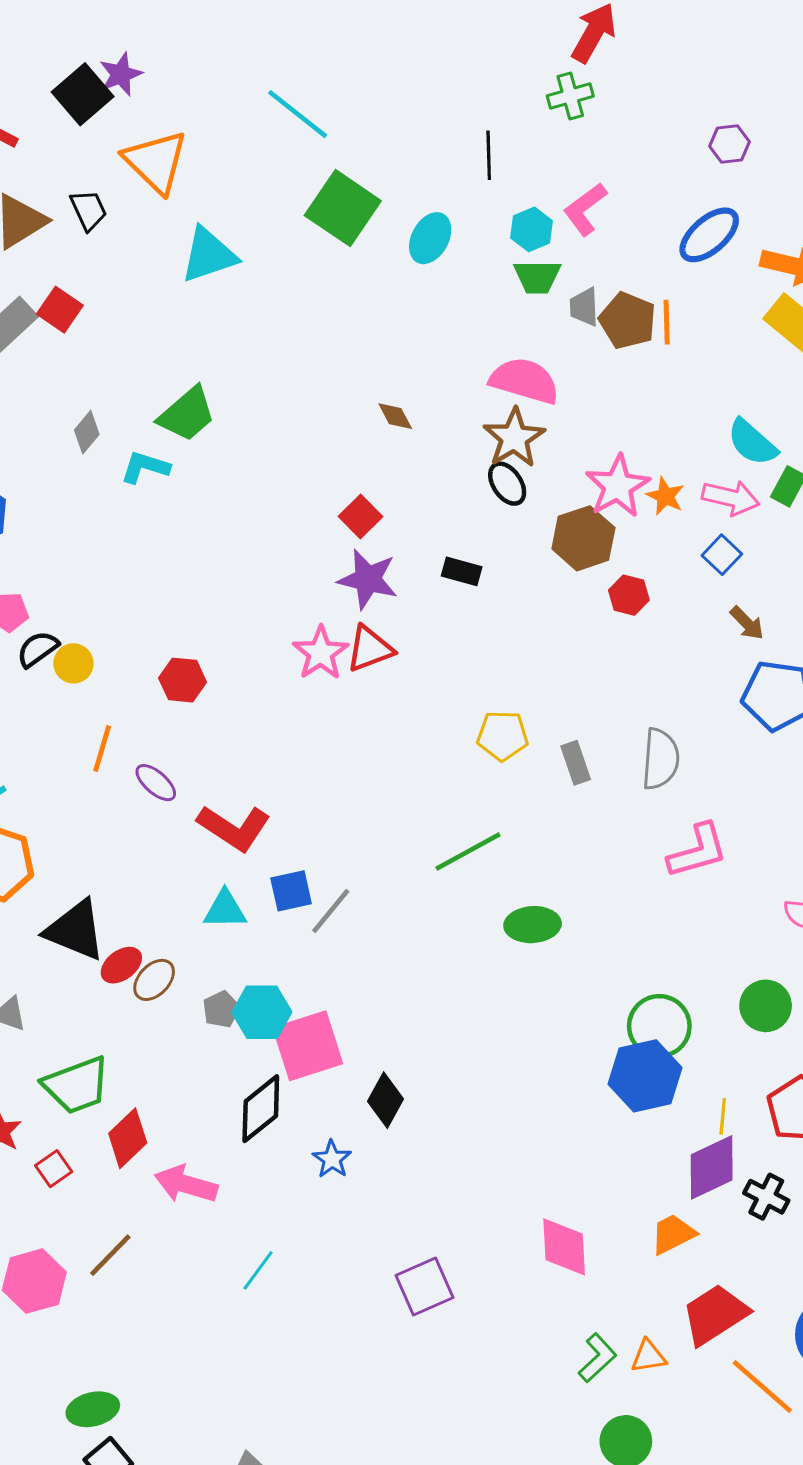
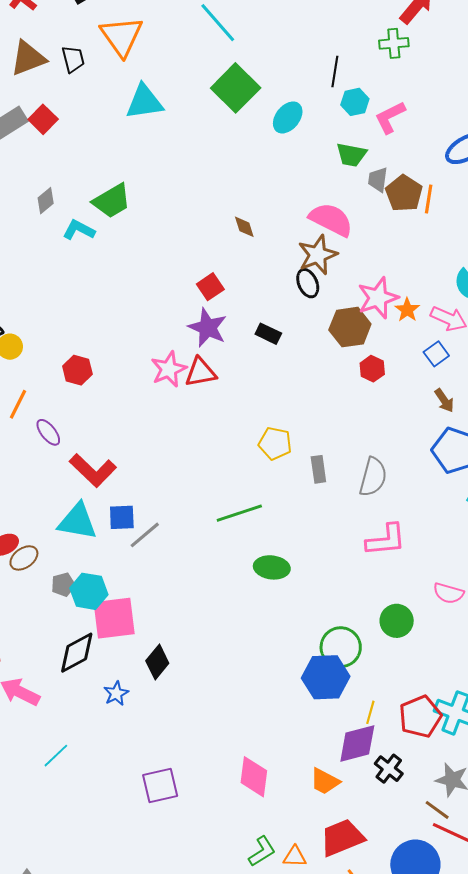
cyan hexagon: (532, 229) -> (355, 102), moved
cyan triangle: (225, 909) -> (77, 521), size x1.4
green circle: (766, 1006) -> (397, 621), moved
orange trapezoid: (673, 1234) -> (325, 781), turned -136

